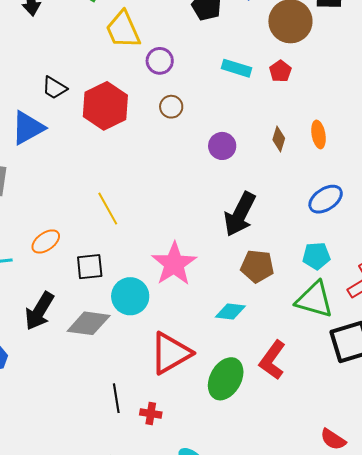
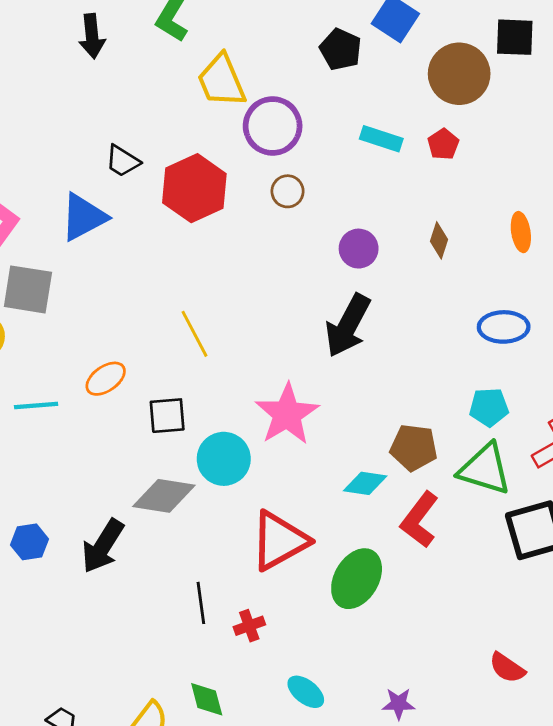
purple circle: (160, 61) -> (273, 126), size x1.5
orange ellipse: (319, 134) -> (521, 232), moved
blue ellipse: (326, 199) -> (504, 327), turned 32
black arrow: (240, 214) -> (348, 326), moved
brown pentagon: (257, 266) -> (414, 448), moved
black arrow: (39, 311) -> (103, 546), moved
red L-shape: (272, 360) -> (419, 520), moved
red cross: (151, 414) -> (249, 626), turned -30

